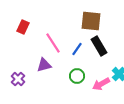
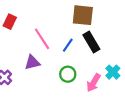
pink arrow: (101, 84) -> (94, 83), turned -30

